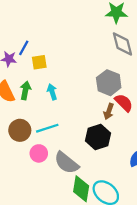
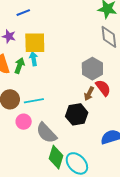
blue line: (24, 48) -> (23, 13), moved, turned 32
yellow square: (39, 62) -> (35, 43), size x1.6
cyan arrow: (52, 92) -> (34, 59), moved

